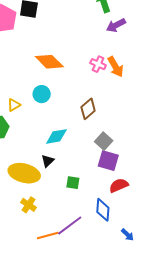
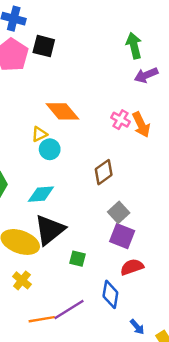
yellow triangle: (14, 105) -> (39, 134), moved
cyan diamond: (56, 136) -> (41, 194), moved
black triangle: (48, 161) -> (50, 230), size x2.0

